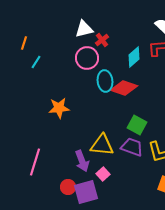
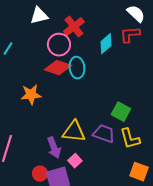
white triangle: (84, 29) -> (39, 16), moved
red cross: (102, 40) -> (74, 27), size x1.5
red diamond: (124, 88) -> (58, 68), moved
green square: (137, 125) -> (121, 112), moved

